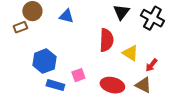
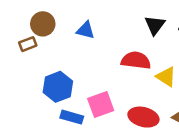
red semicircle: (106, 40) -> (136, 60), turned -85
pink square: (78, 75) -> (101, 104), size x1.5

